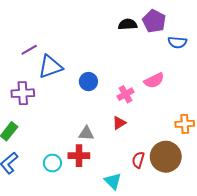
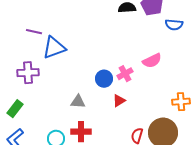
purple line: (29, 50) -> (34, 32), turned 42
blue circle: (88, 82) -> (104, 79), moved
gray triangle: (86, 133) -> (78, 102), moved

